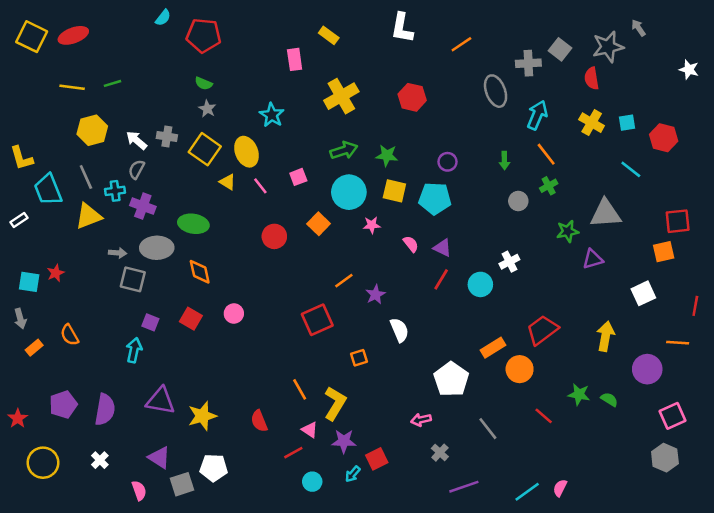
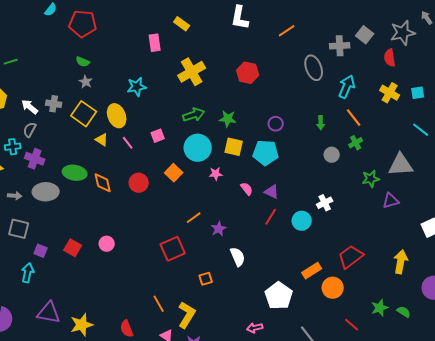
cyan star: (272, 115) -> (137, 87), turned 30
orange diamond: (200, 272) -> (103, 183), moved
gray square: (133, 279) -> (19, 229), moved
green star: (579, 394) -> (380, 308), turned -30

